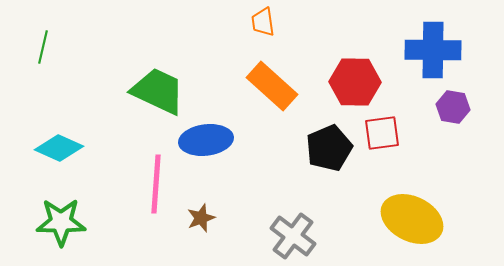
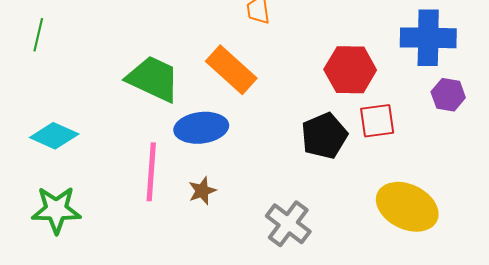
orange rectangle: (272, 86) -> (231, 70), moved
brown star: (201, 218) -> (202, 191), moved

